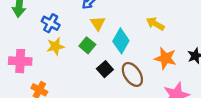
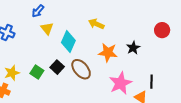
green square: (87, 45) -> (37, 72), moved
yellow star: (55, 46) -> (12, 73), moved

